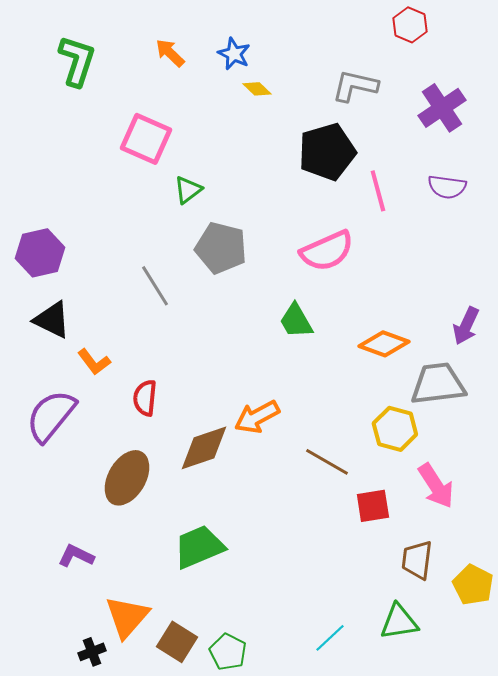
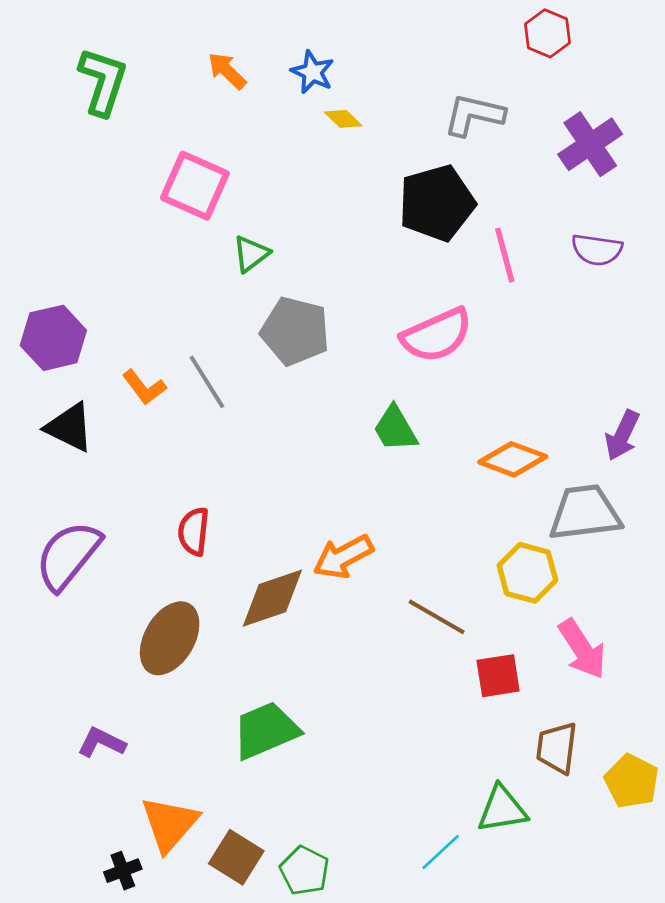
orange L-shape: (94, 362) -> (144, 387), moved
green triangle: (399, 622) -> (502, 809), moved

